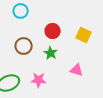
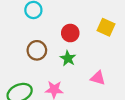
yellow square: (84, 35) -> (106, 27), moved

